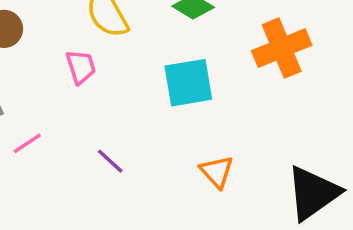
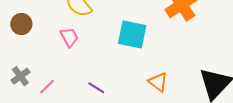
cyan square: (188, 83) -> (132, 34), turned 32

